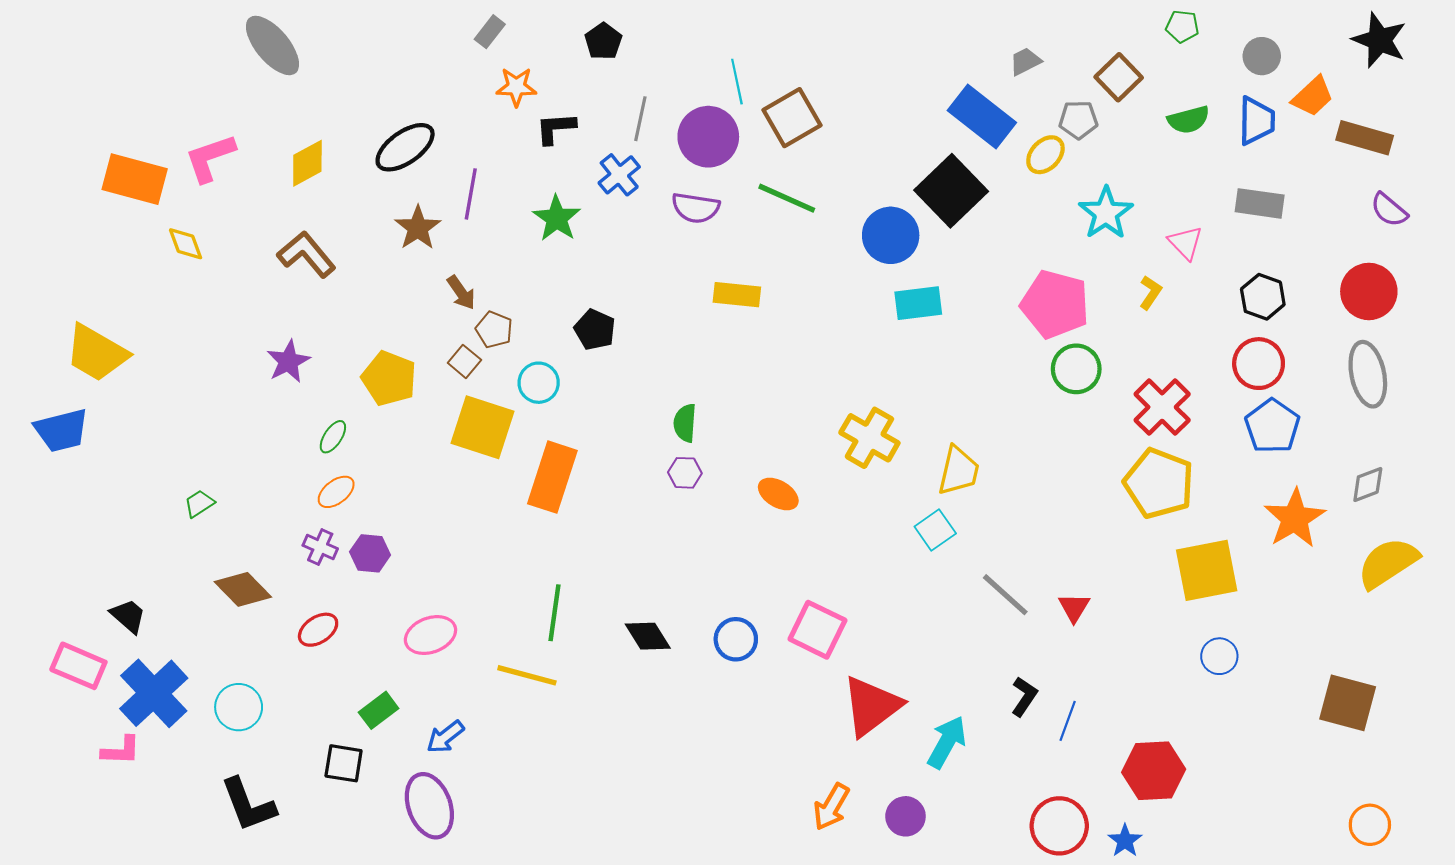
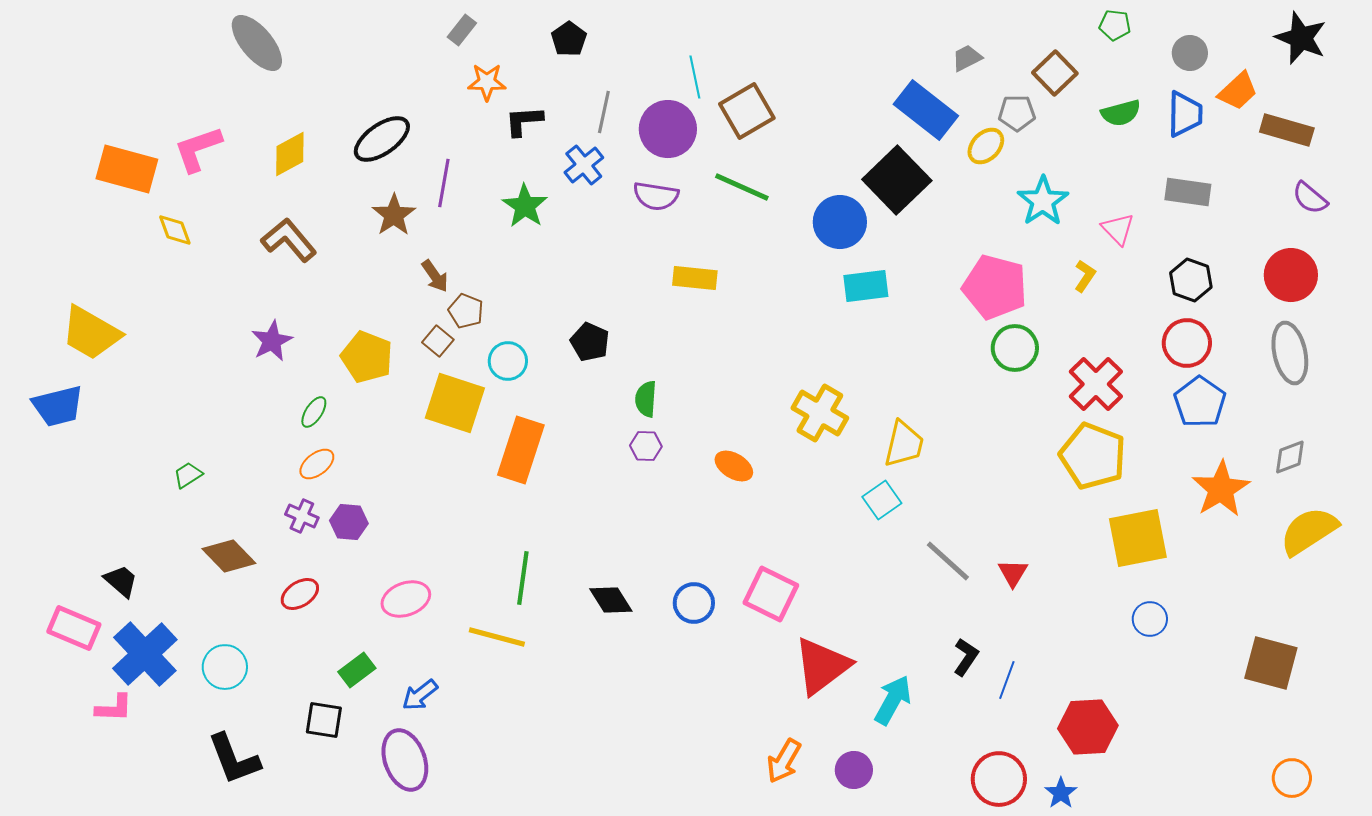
black pentagon: (595, 330) -> (590, 342), moved

